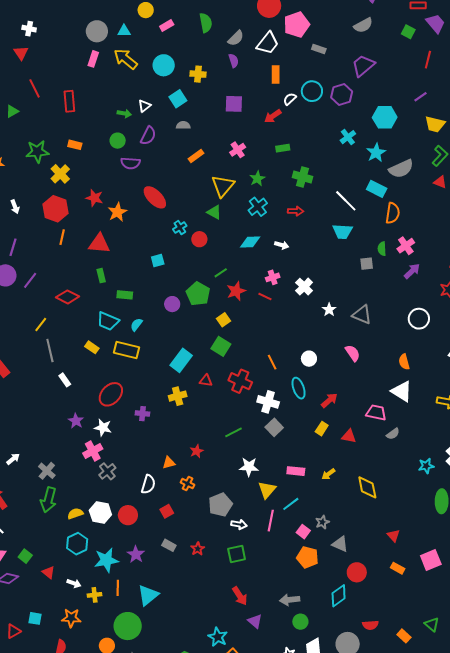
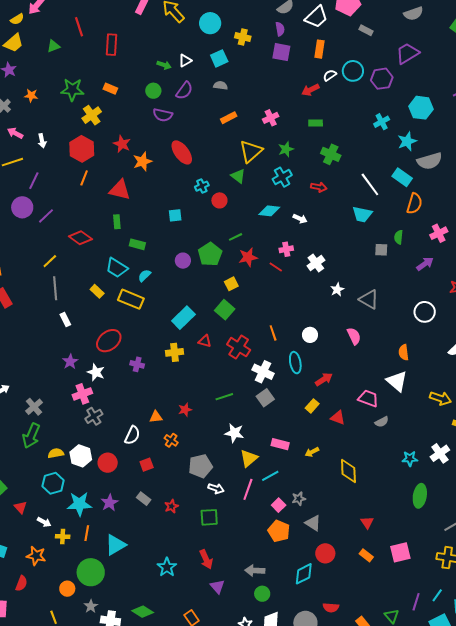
purple square: (234, 104) -> (281, 52), moved
pink cross: (406, 246) -> (439, 233), moved
cyan star: (218, 637) -> (167, 567), moved

